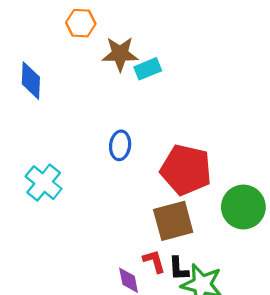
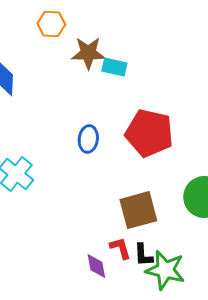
cyan rectangle: (148, 69) -> (114, 67), turned 35
red pentagon: (186, 170) -> (149, 133), moved

